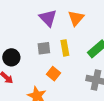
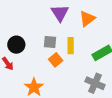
orange square: (54, 74) -> (56, 60), moved

